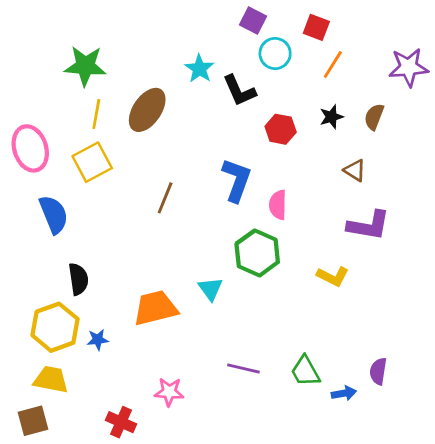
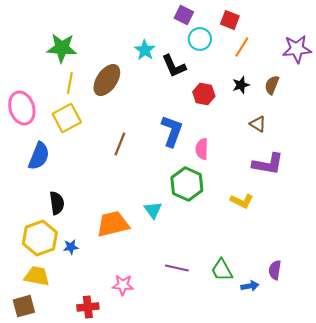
blue semicircle: (54, 214) -> (39, 156), turned 44
red cross: (121, 422) -> (88, 307), turned -30

